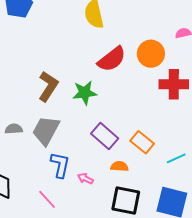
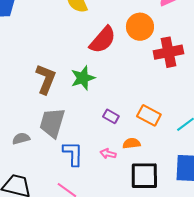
gray semicircle: (14, 129) -> (21, 139), moved
purple rectangle: (105, 136) -> (111, 116), size x0.6
pink arrow: (85, 179) -> (108, 154), moved

